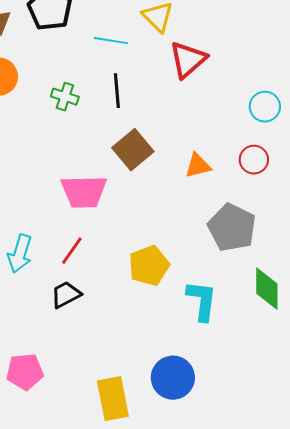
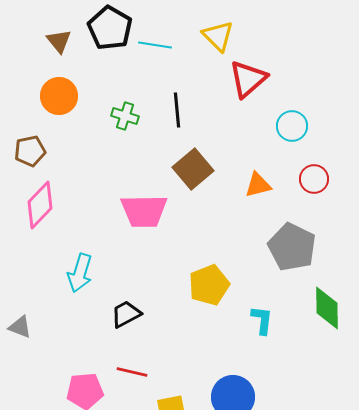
cyan line: (111, 41) -> (155, 45), moved
cyan circle: (265, 107) -> (292, 126), moved
red line: (72, 251) -> (132, 372), moved, turned 68
cyan L-shape: (202, 301) -> (262, 320), size x0.7

